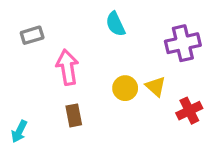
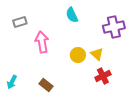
red cross: (189, 111) -> (103, 76), moved
brown rectangle: (74, 115) -> (46, 85), moved, turned -40

